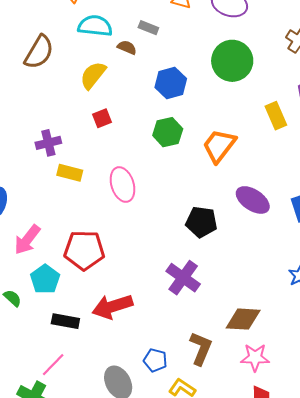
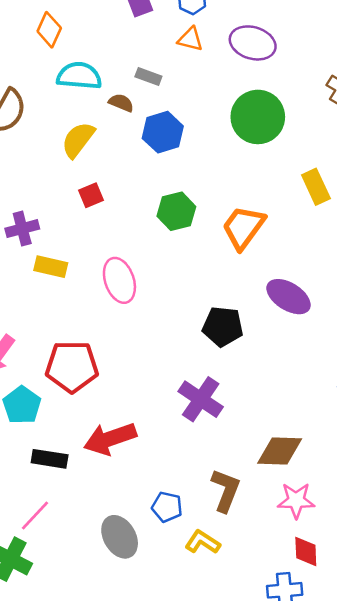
blue hexagon: (171, 83) -> (163, 132), moved

